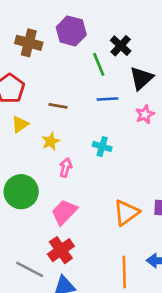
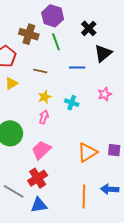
brown cross: (29, 43) -> (29, 34), moved
green line: (99, 64) -> (56, 42), moved
pink star: (145, 114) -> (105, 94), moved
yellow star: (51, 141) -> (45, 97), moved

